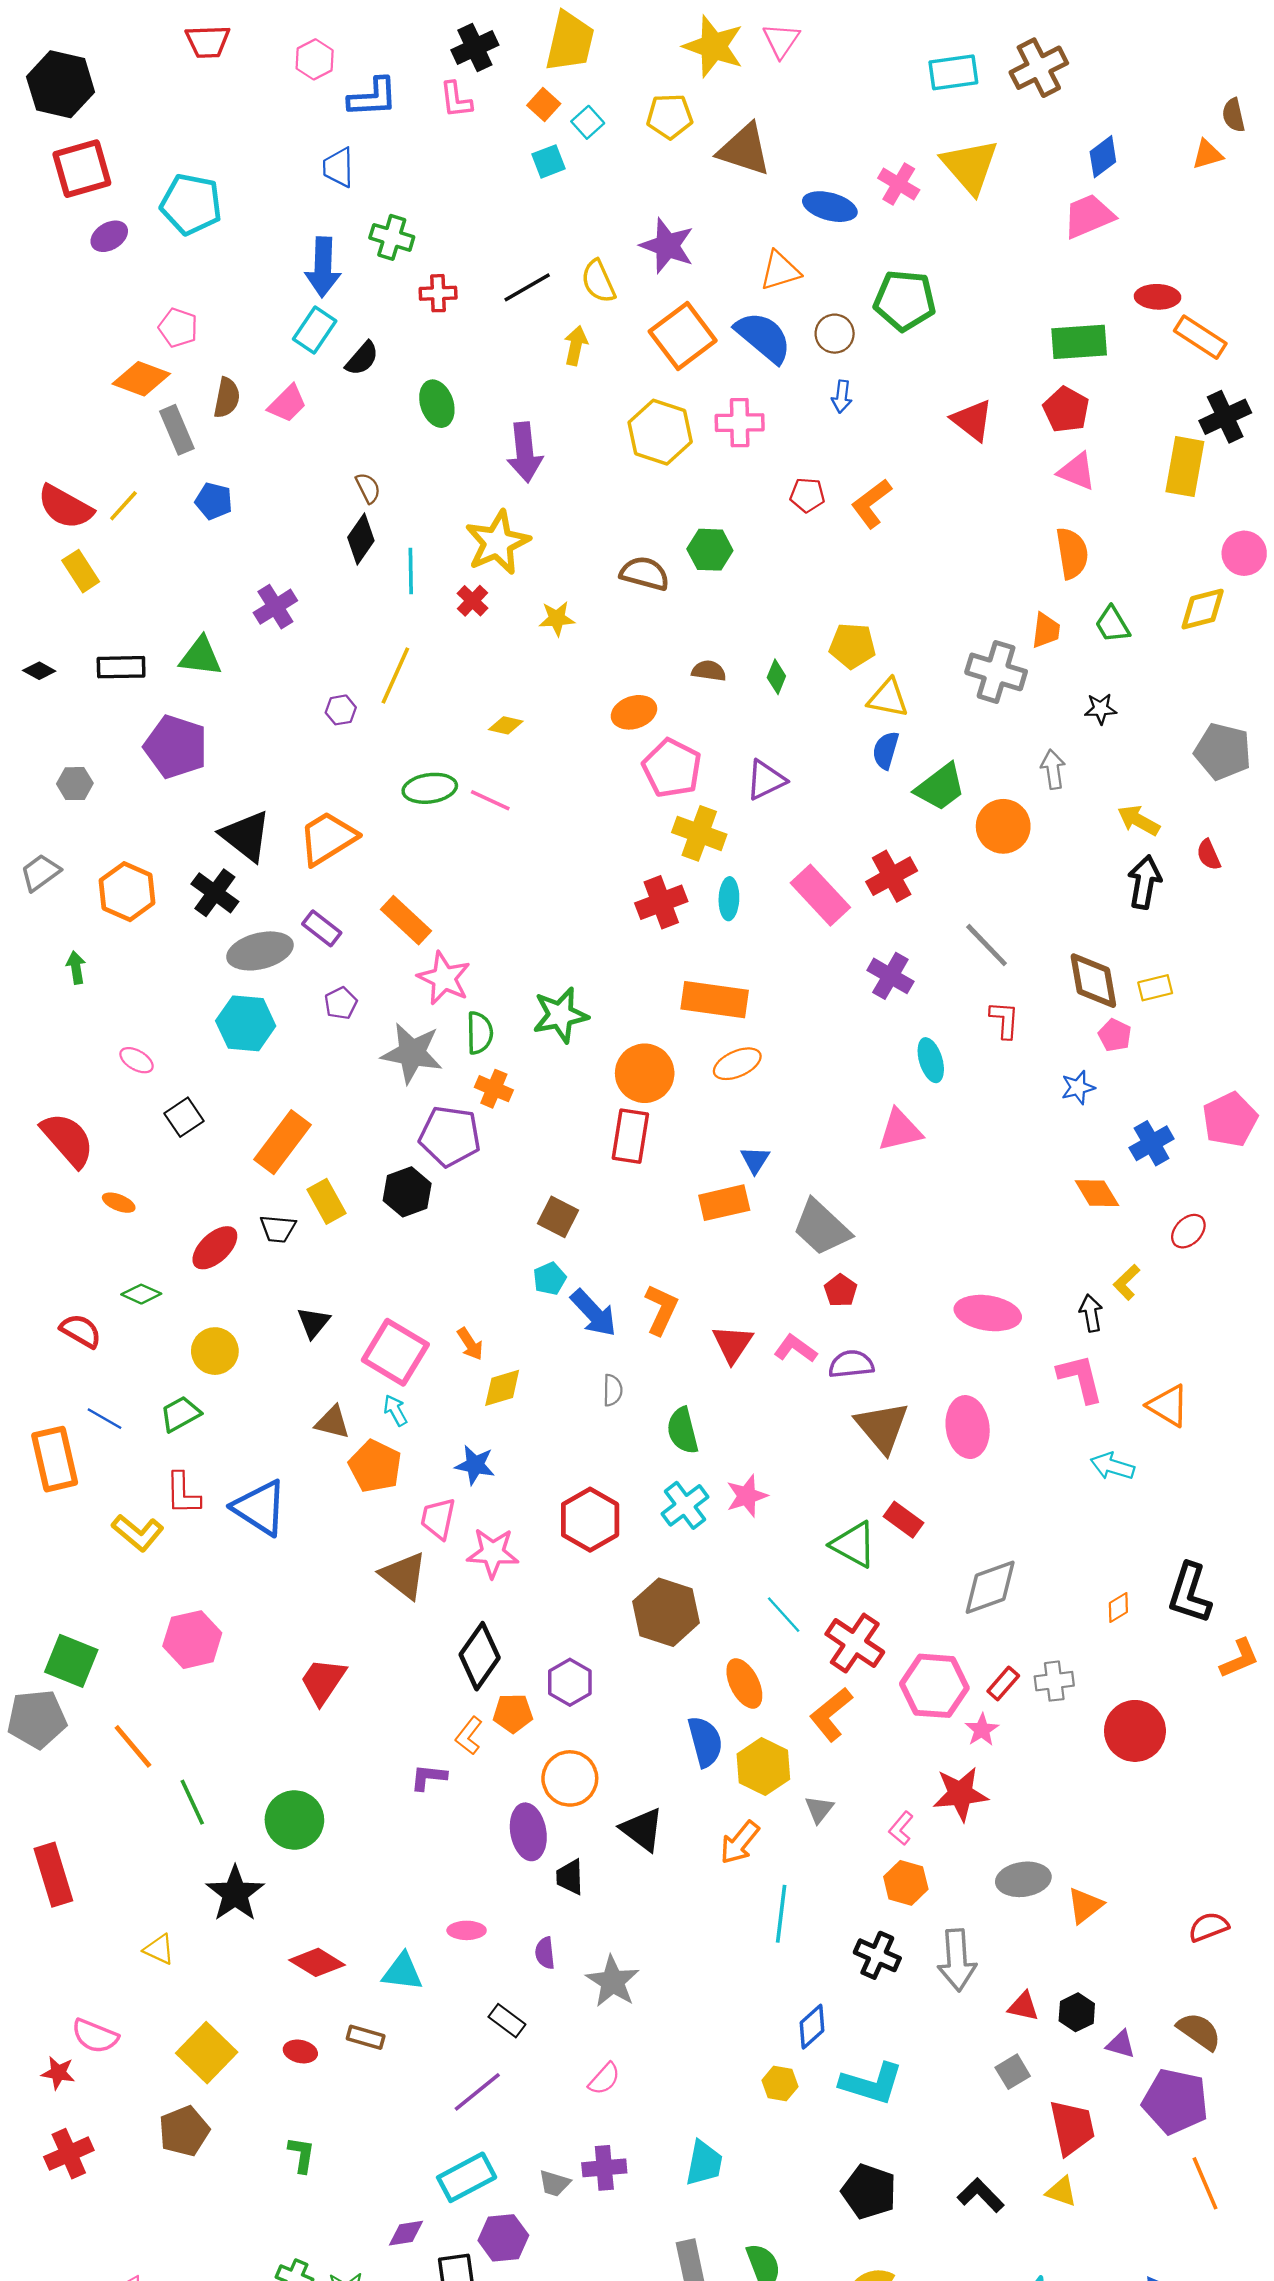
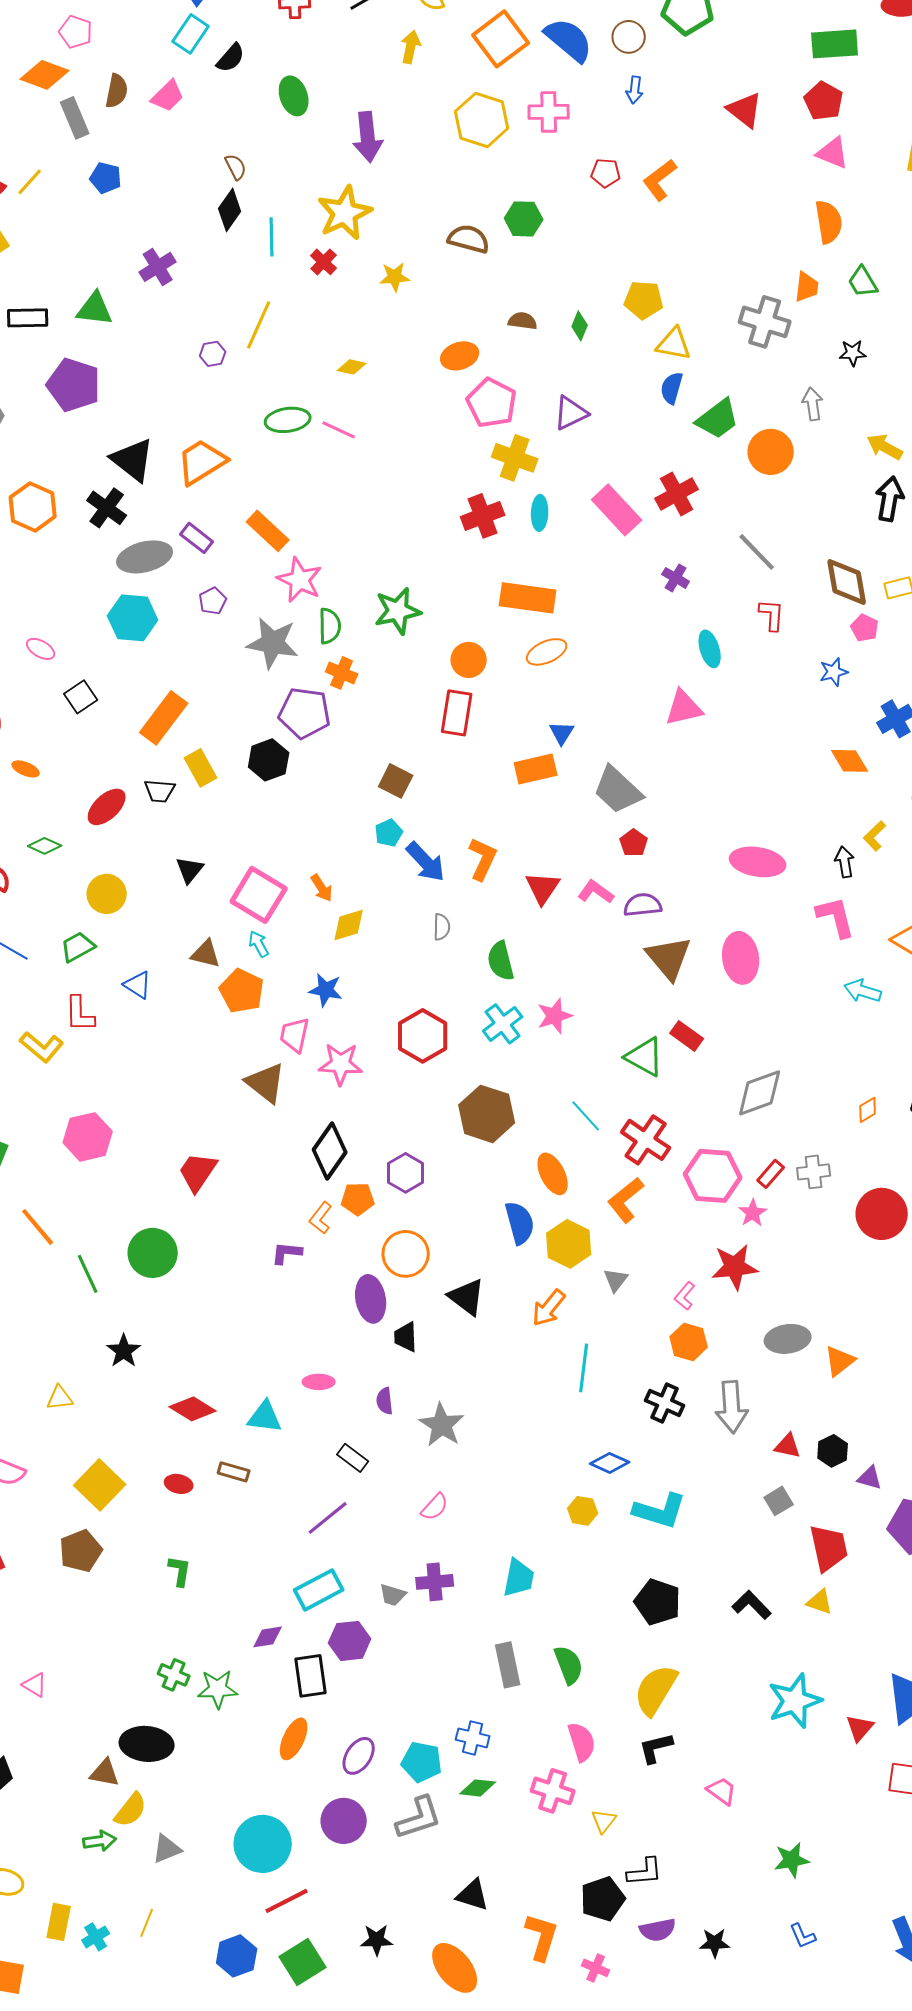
purple cross: (890, 976) -> (676, 578), size x0.7
orange circle: (645, 1073) -> (469, 660), size x0.7
blue triangle: (260, 1508) -> (138, 985), moved, size x0.6
green circle: (294, 1820) -> (153, 1253), moved
black star: (235, 1894) -> (124, 1351), size x0.7
yellow triangle: (159, 1949) -> (60, 1398), turned -32
blue diamond: (812, 2027) -> (610, 1463), turned 66

